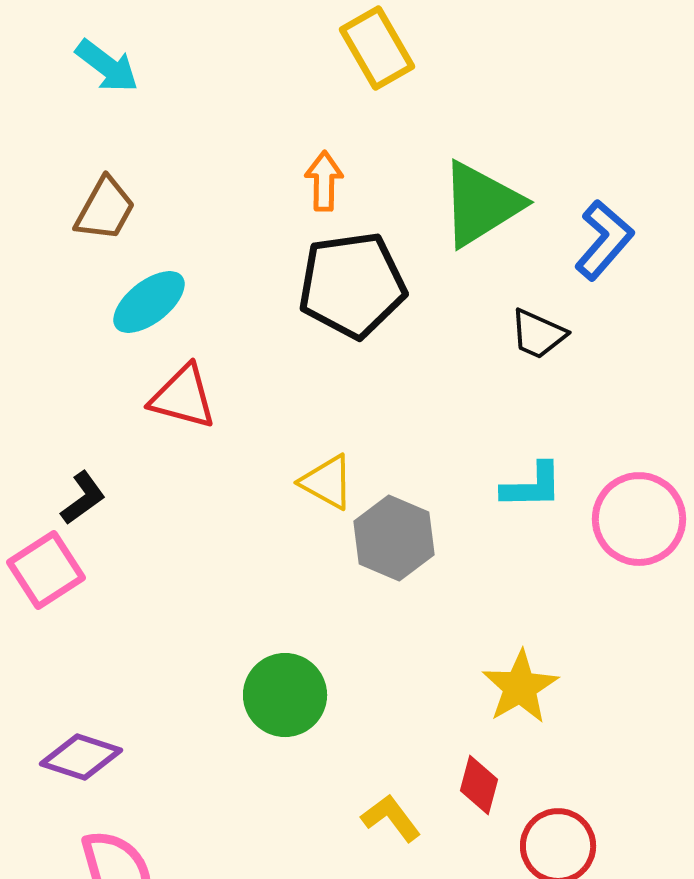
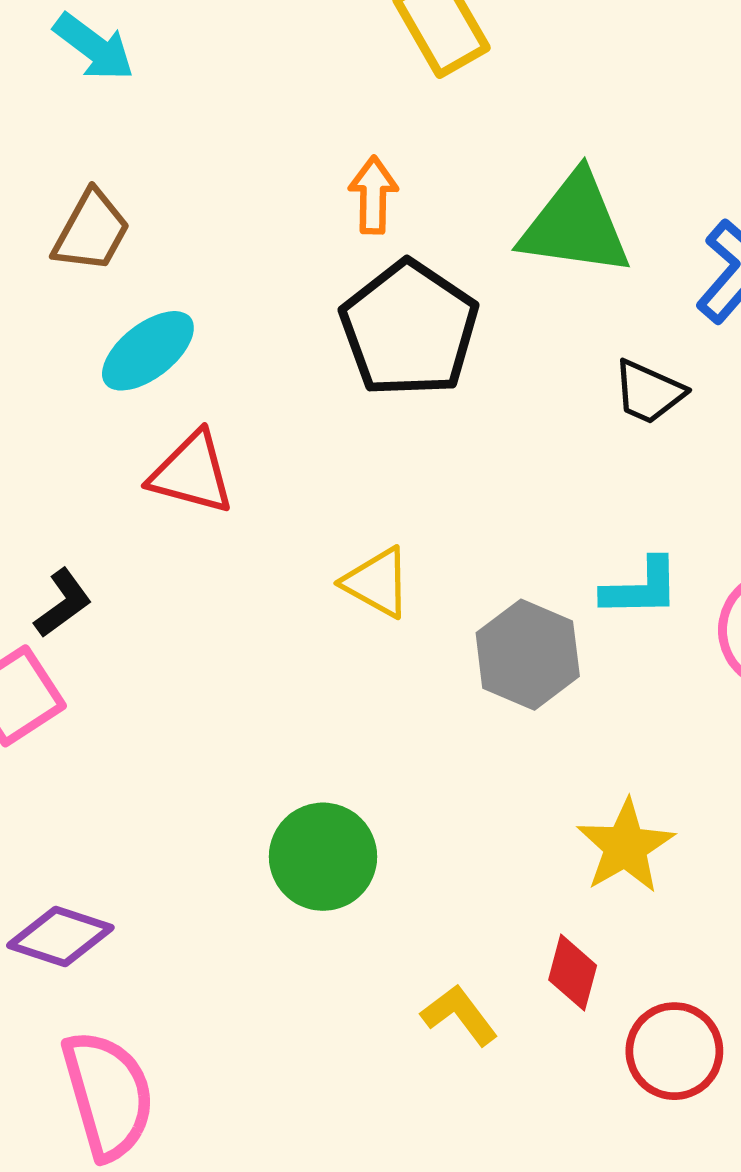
green triangle: (481, 204) -> (575, 225), turned 40
black pentagon: (352, 285) -> (409, 329), turned -30
gray hexagon: (394, 538) -> (528, 655), moved

